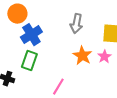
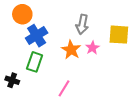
orange star: (82, 56) -> (71, 50), moved
pink star: (104, 57) -> (92, 48), moved

